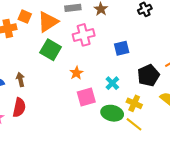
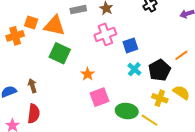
orange triangle: (48, 22) -> (54, 26), turned 50
pink cross: (84, 35) -> (105, 34), moved
cyan cross: (112, 83) -> (134, 69), moved
yellow cross: (134, 103) -> (160, 98), moved

